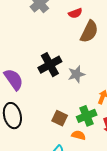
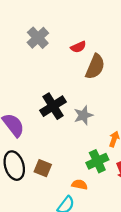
brown square: (60, 118) -> (43, 168), moved
orange semicircle: (78, 135) -> (79, 185), moved

